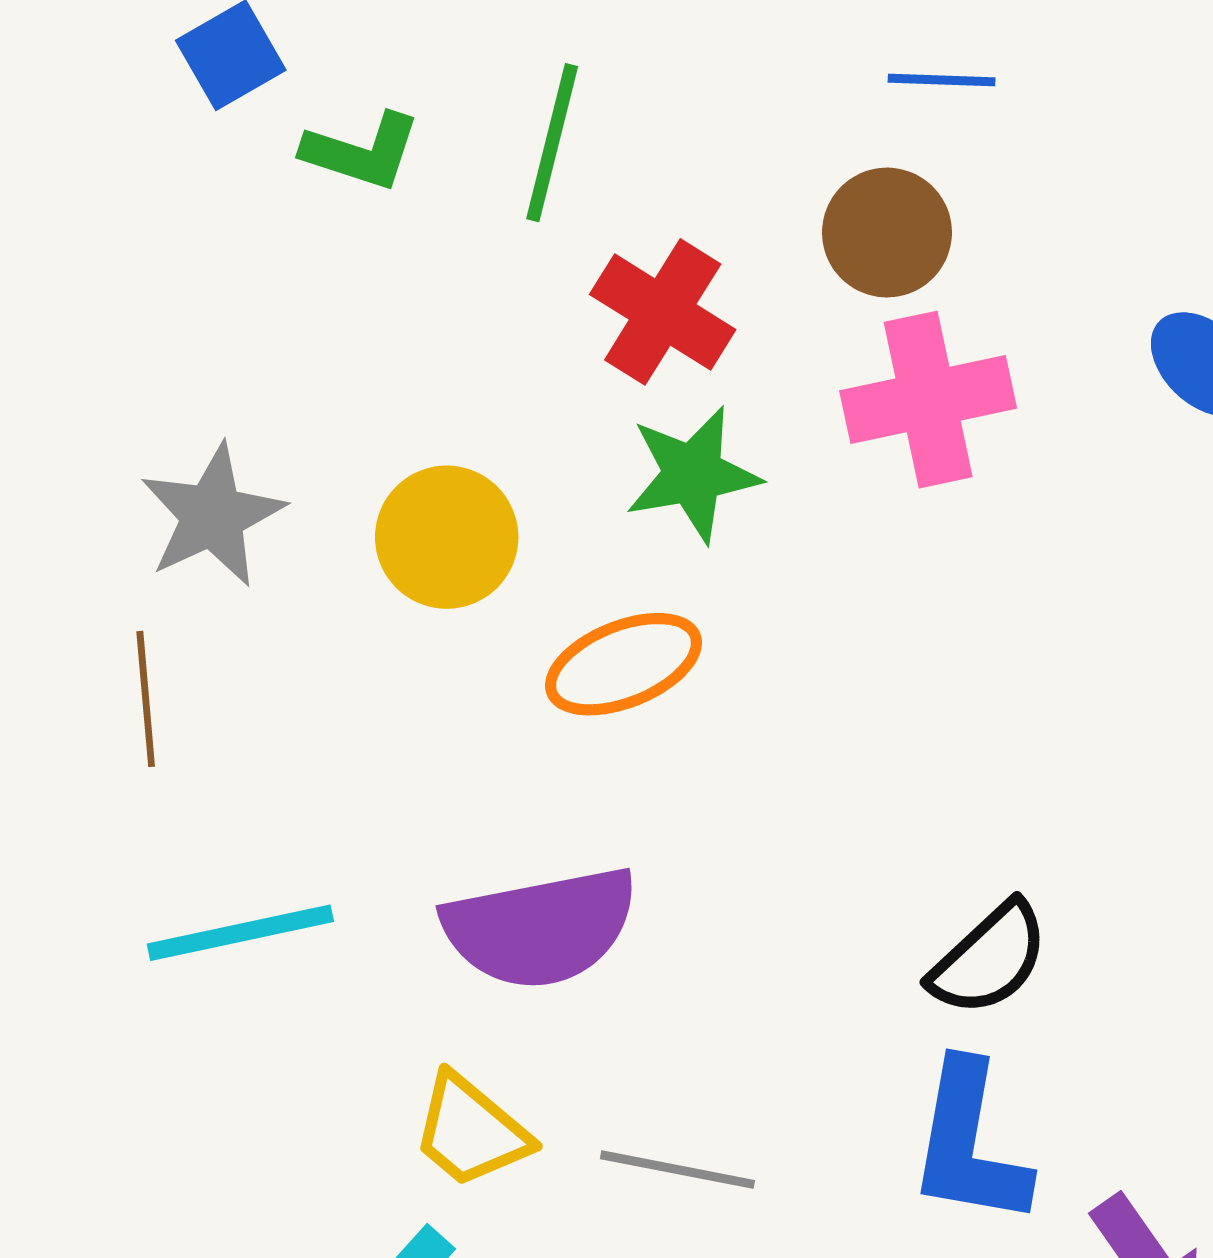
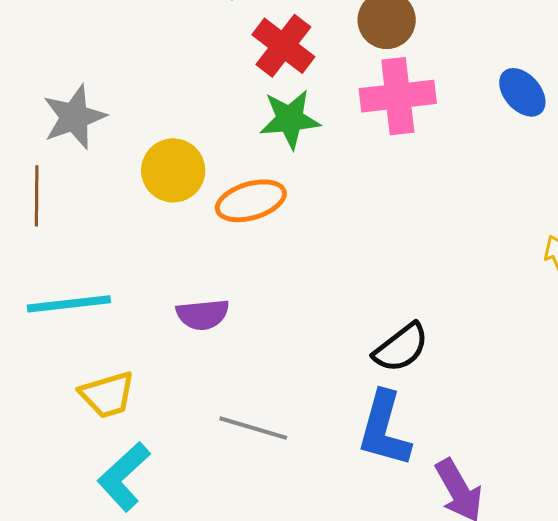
yellow circle: (447, 537) -> (173, 170), moved
purple semicircle: (540, 928) -> (203, 314), size x0.6
yellow trapezoid: (471, 1131) -> (107, 395), moved, turned -62

